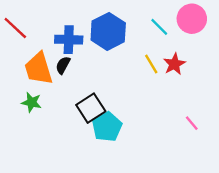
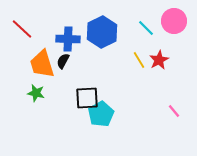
black square: (91, 108) -> (87, 98), turned 30

